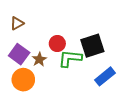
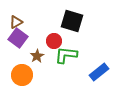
black square: (92, 46) -> (72, 21), moved, turned 35
purple square: (19, 54) -> (18, 38), moved

